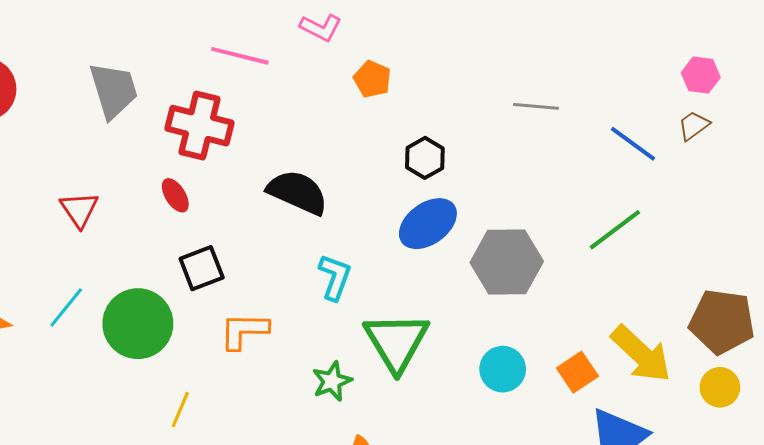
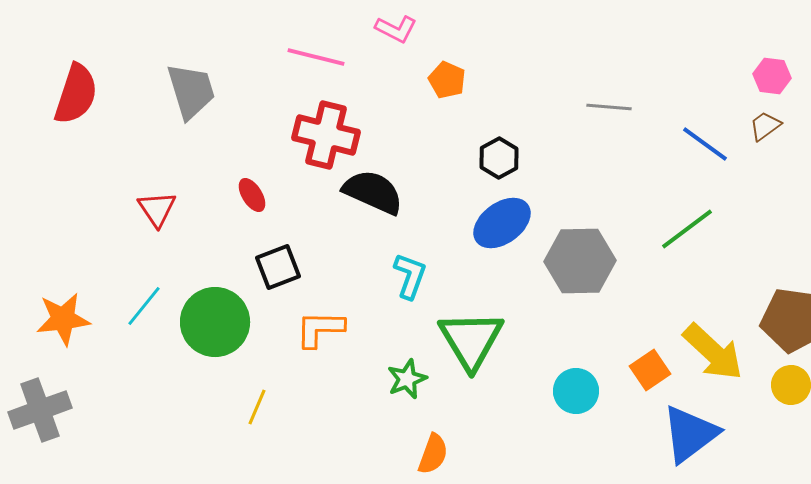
red cross: (200, 126) -> (326, 135), moved
cyan circle: (503, 369) -> (576, 391), moved

